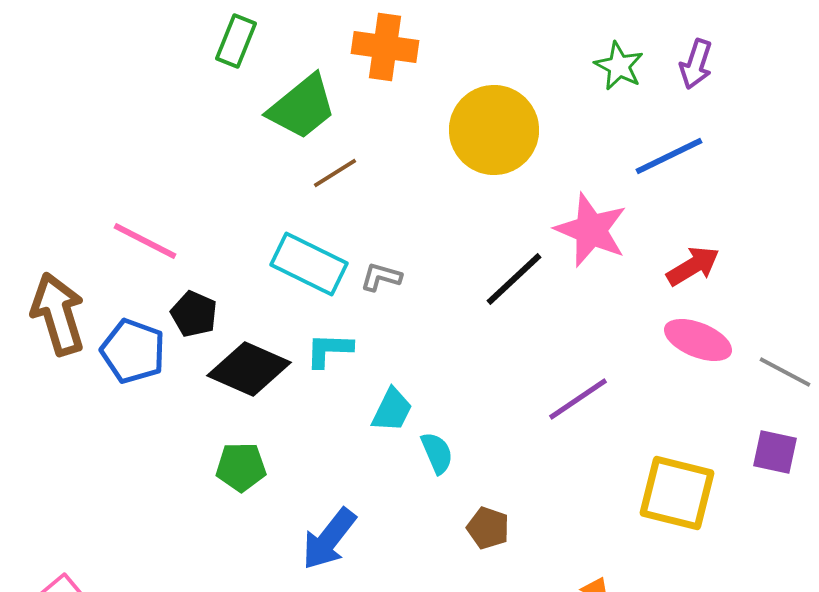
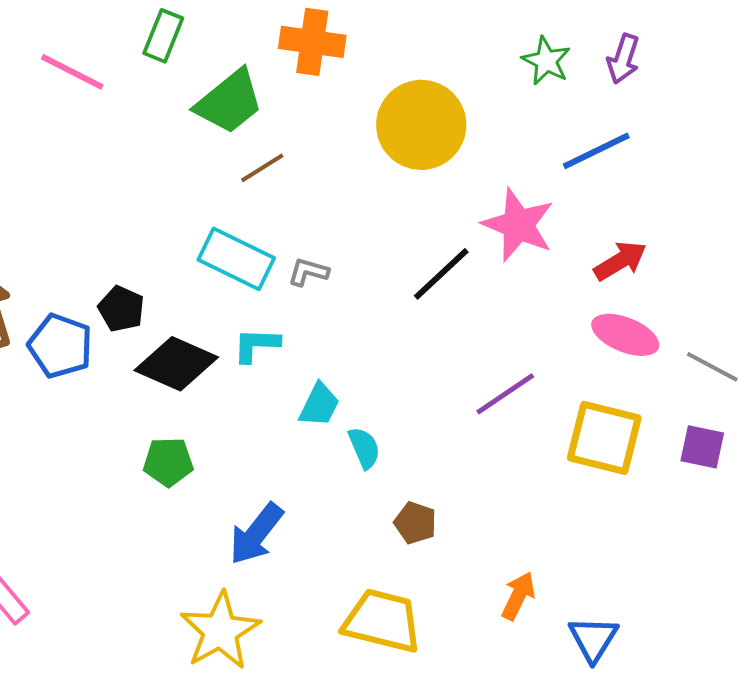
pink line: (145, 241) -> (72, 72), moved
yellow square: (677, 493) -> (604, 438), moved

